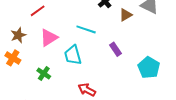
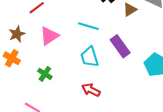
purple rectangle: (116, 49) -> (120, 46), size x1.5
cyan trapezoid: (73, 55) -> (90, 57), moved

